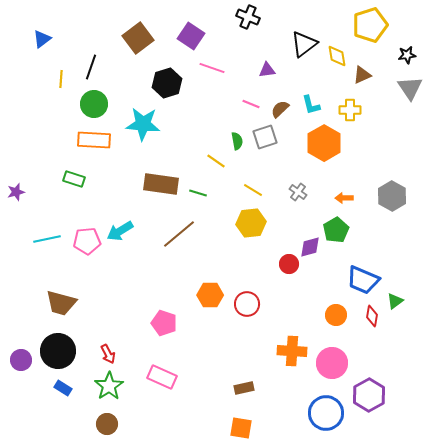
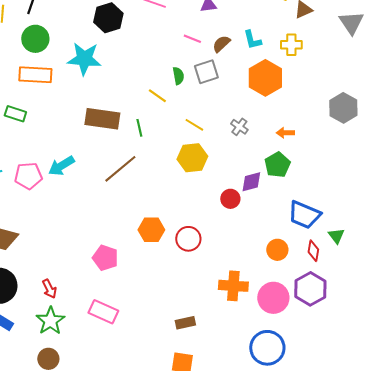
green line: (198, 193) -> (139, 128), turned 60
gray hexagon: (392, 196) -> (343, 108), moved
green triangle: (395, 301) -> (336, 236), turned -30
purple hexagon: (369, 395) -> (310, 289), moved

